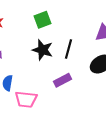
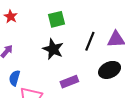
black line: (69, 49) -> (90, 41), moved

